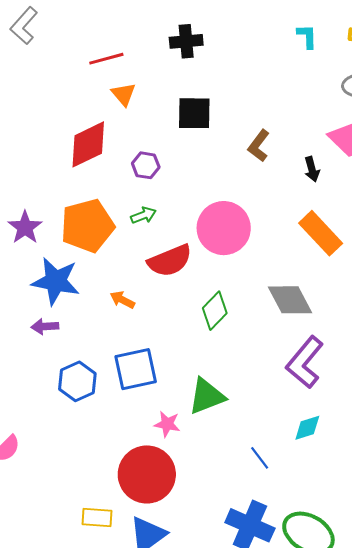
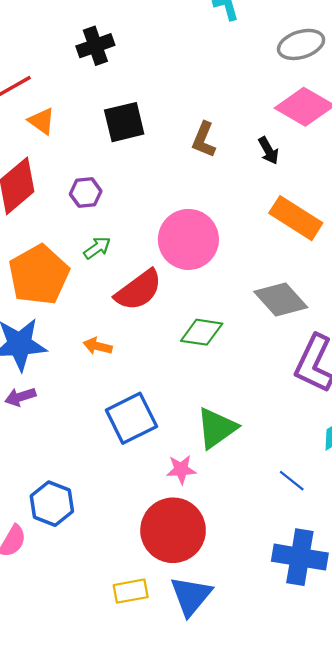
green diamond: (215, 311) -> (202, 332), turned 69
blue hexagon: (77, 381) -> (52, 504), moved

